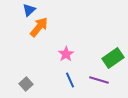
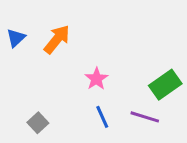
blue triangle: (29, 10) -> (16, 38), moved

